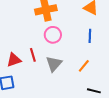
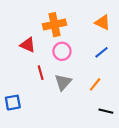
blue line: (90, 36) -> (102, 52), turned 48
red triangle: (14, 60) -> (28, 45), moved, turned 42

